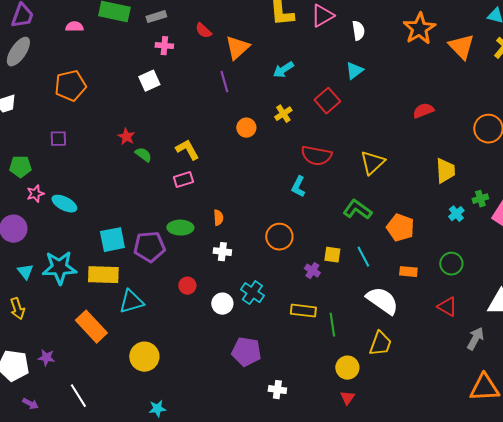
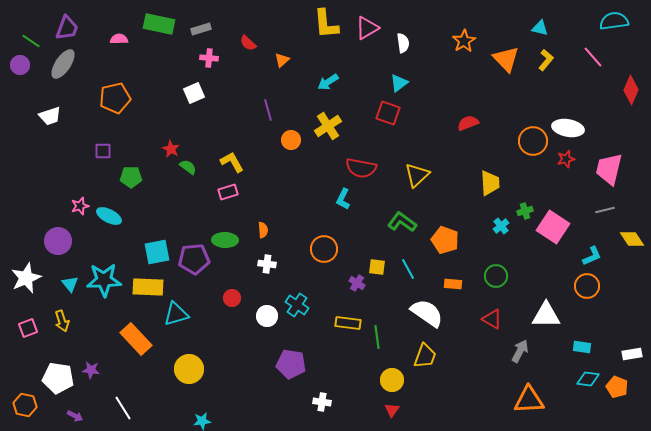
orange star: (419, 29) -> (464, 41), size x0.7
orange triangle: (237, 48) -> (282, 60), size x0.6
purple line: (224, 82) -> (268, 110), moved
red square: (327, 101) -> (388, 113), moved, turned -30
yellow cross: (283, 114) -> (328, 126), size x1.5
green pentagon: (20, 167) -> (131, 177), moved

